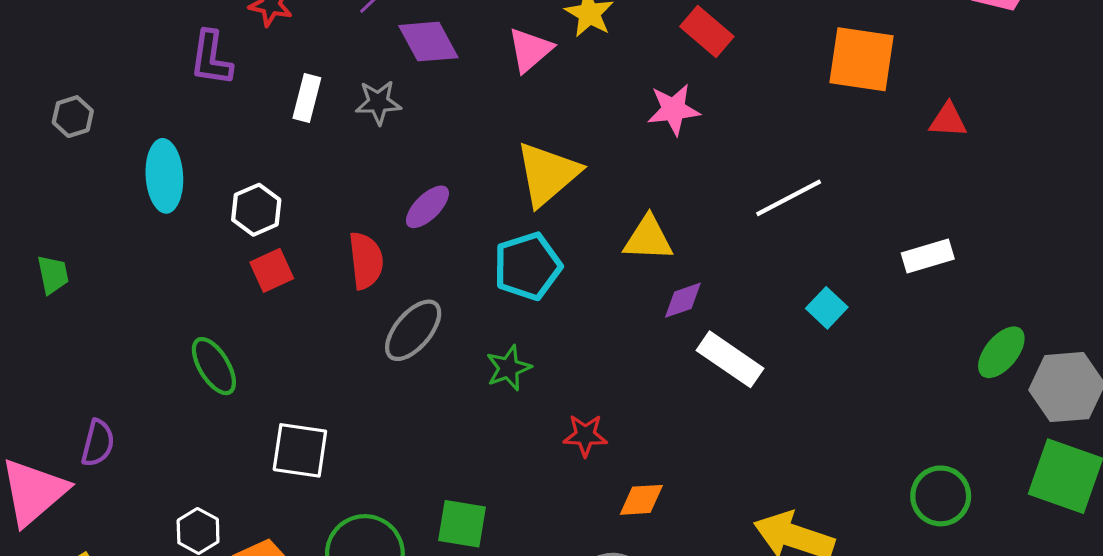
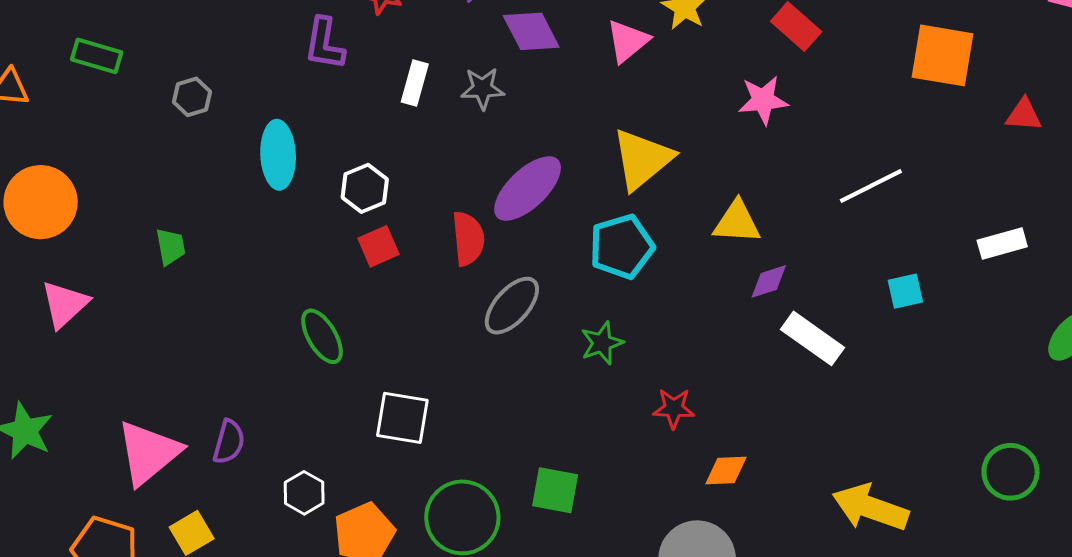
purple ellipse: (427, 207) -> (528, 189), size x1.6
cyan square: (827, 308) -> (905, 291), turned 33
purple semicircle: (98, 443) -> (229, 442), moved

